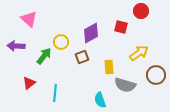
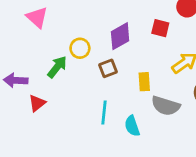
purple arrow: (16, 46) -> (16, 80), moved
cyan line: (55, 93) -> (104, 113), moved

